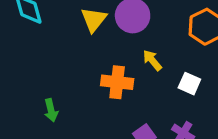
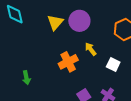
orange cross: (117, 82) -> (68, 62), turned -36

